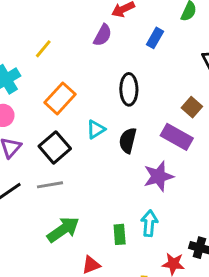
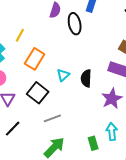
yellow line: (43, 49) -> (20, 35), moved
black ellipse: (129, 89) -> (75, 24), moved
gray line: (50, 185) -> (52, 118), moved

